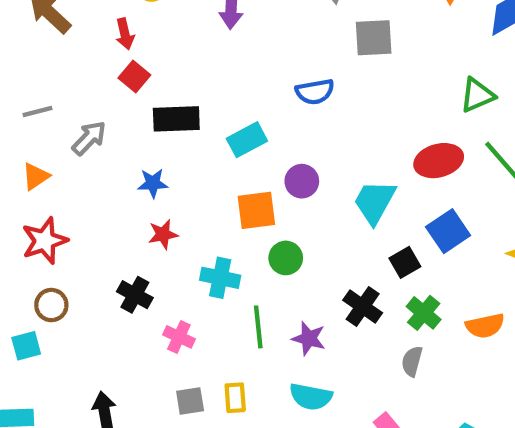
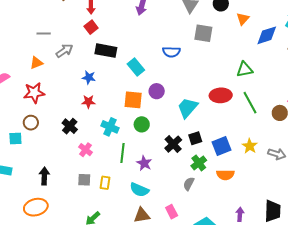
cyan rectangle: (247, 140) -> (136, 67), turned 66
blue square: (448, 231) -> (221, 146), moved
black cross: (363, 306) -> (173, 144), moved

